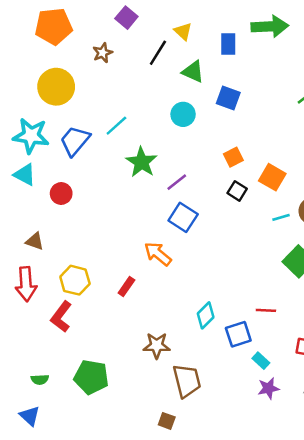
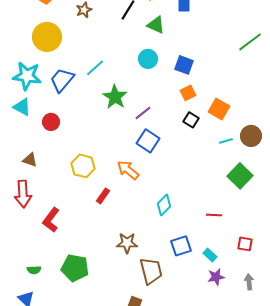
blue square: (228, 98) -> (184, 65), moved
yellow hexagon: (75, 280) -> (83, 166), moved
cyan diamond: (206, 315) -> (164, 205), moved
blue square: (238, 334) -> (181, 246), moved

